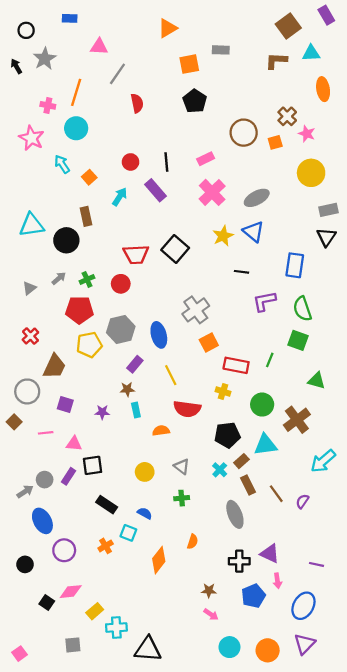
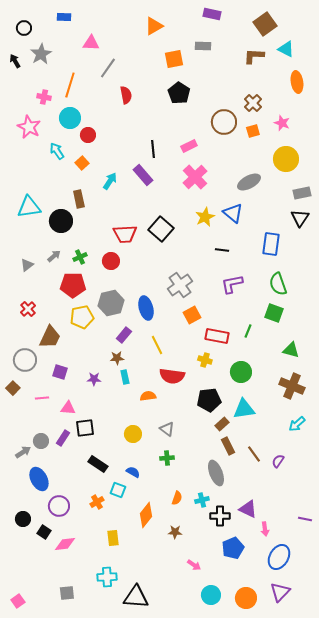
purple rectangle: (326, 15) -> (212, 14), moved, turned -48
cyan triangle: (311, 53) -> (286, 49), turned 30
brown cross: (287, 116) -> (253, 103), moved
red circle: (131, 162) -> (88, 135), moved
gray ellipse: (257, 198) -> (249, 182), moved
purple L-shape: (264, 301) -> (232, 284), moved
brown cross: (297, 420) -> (292, 386), moved, turned -30
cyan arrow: (323, 461) -> (297, 424), size x0.7
cyan cross: (220, 470) -> (202, 500), moved, turned 32
purple line: (317, 564) -> (305, 519), moved
pink arrow: (277, 581) -> (265, 529), moved
brown star: (209, 591) -> (175, 532), moved
black square: (47, 602) -> (44, 532), moved
yellow rectangle: (95, 611) -> (113, 538), moved, turned -56

